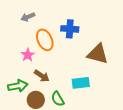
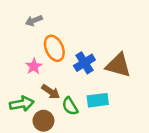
blue cross: (70, 29) -> (84, 63), moved, turned -36
green semicircle: (58, 99) -> (70, 106), moved

